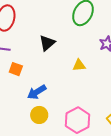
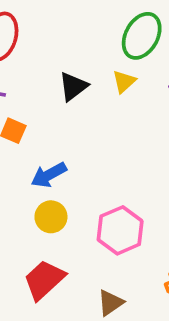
yellow triangle: (79, 65) -> (124, 82), moved, turned -40

